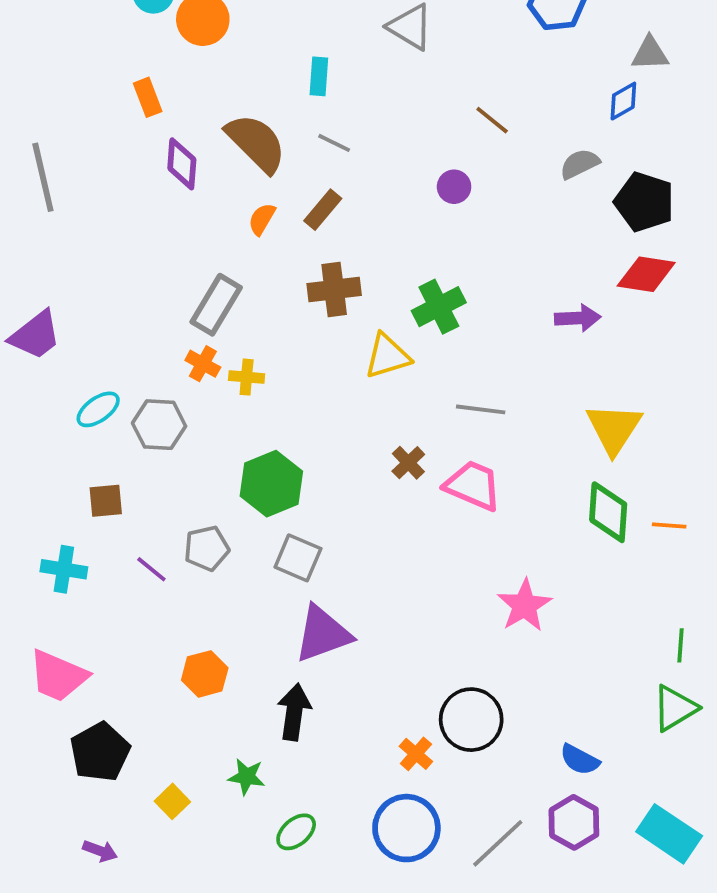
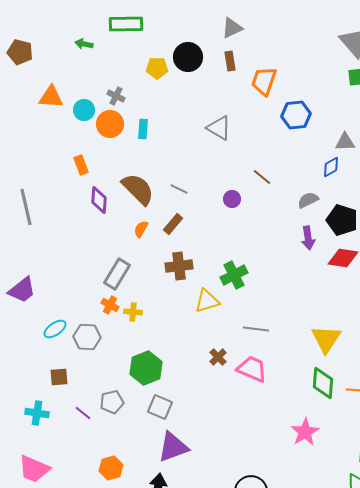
cyan rectangle: (319, 76) -> (143, 129), moved
purple circle: (454, 187) -> (232, 199), moved
purple arrow: (578, 318) -> (308, 238), moved, turned 85
pink star: (524, 605) -> (305, 432), moved

